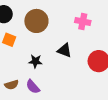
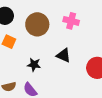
pink cross: (83, 21) -> (71, 21), moved

